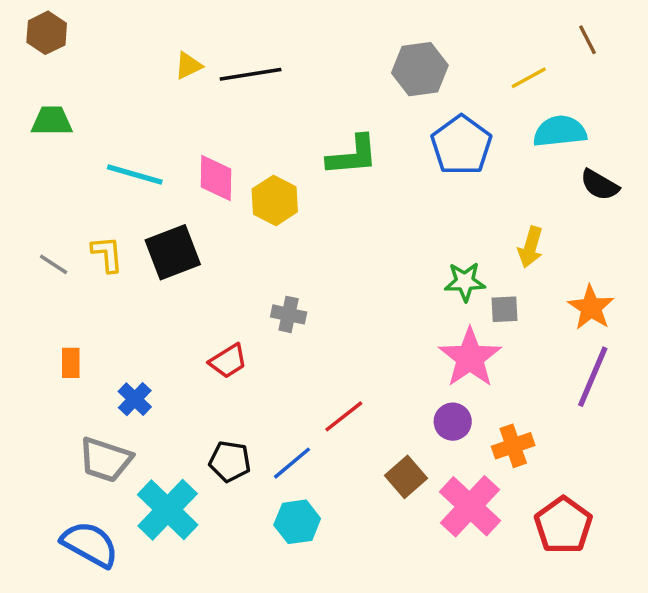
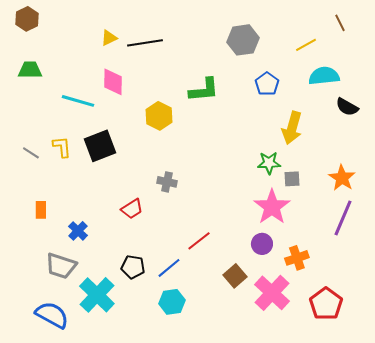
blue pentagon: (461, 145) -> (267, 84), size x0.7
pink diamond: (216, 178) -> (113, 82), moved
yellow arrow: (530, 247) -> (292, 128), moved, size x1.4

